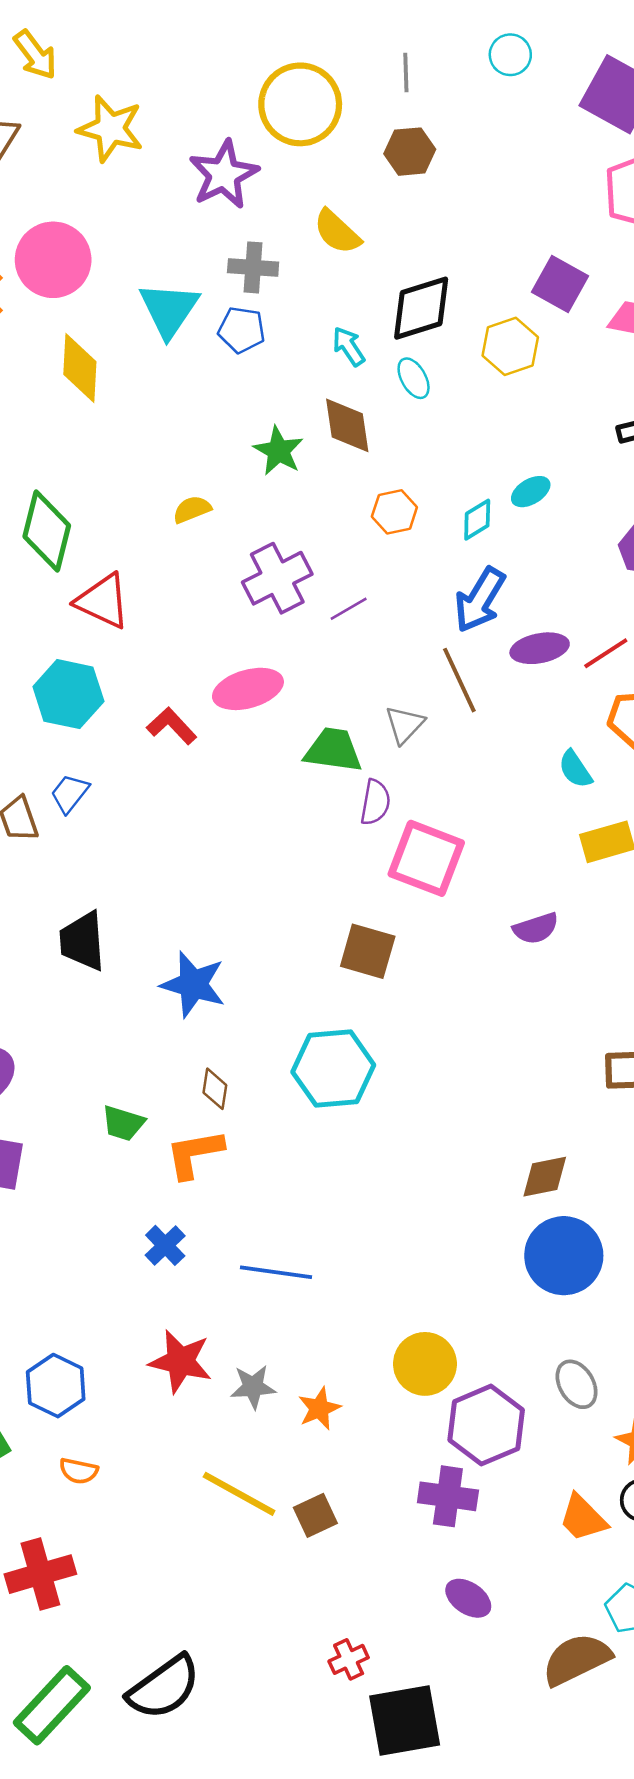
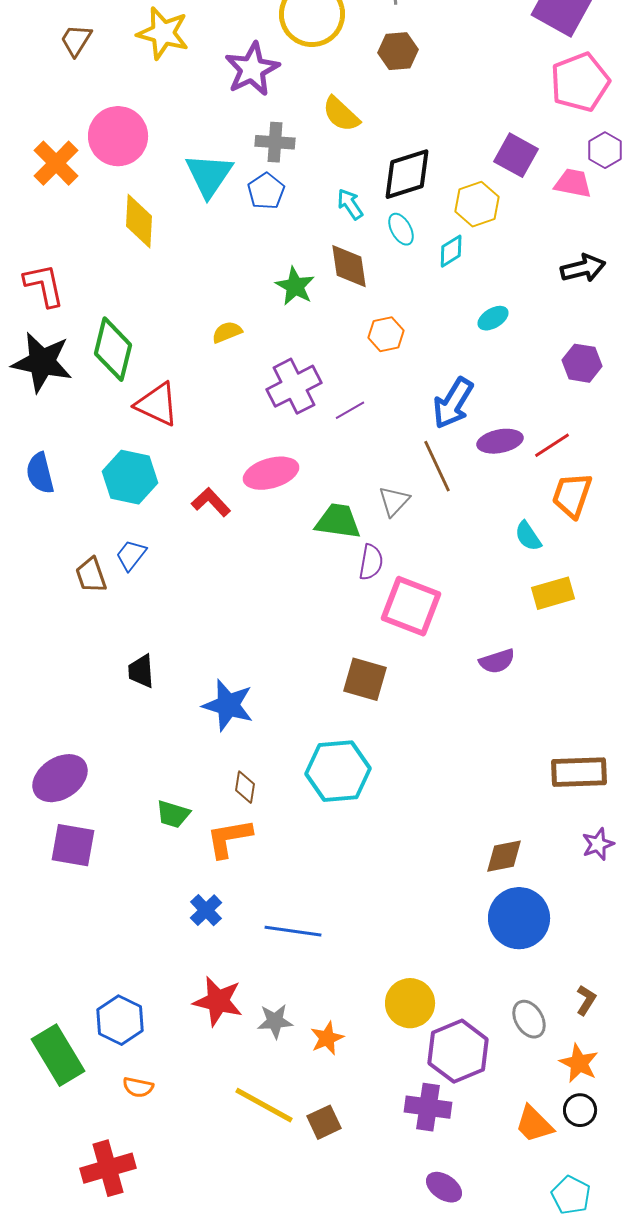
blue pentagon: (242, 330) -> (266, 191), turned 30
cyan diamond: (477, 520) -> (451, 251), moved
black trapezoid: (82, 941) -> (141, 671), size x0.7

